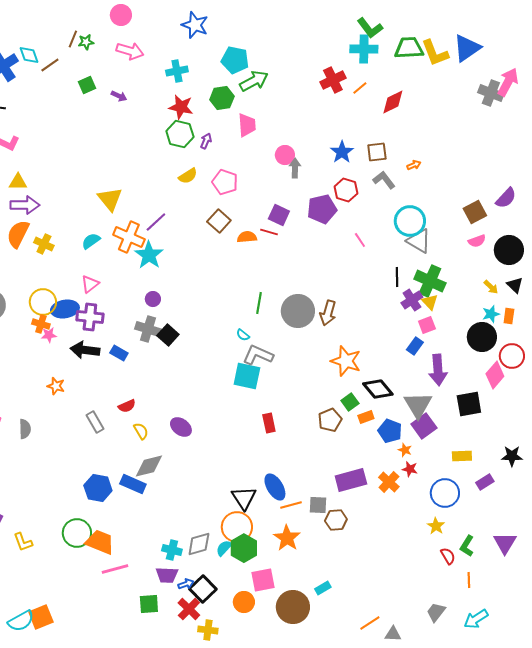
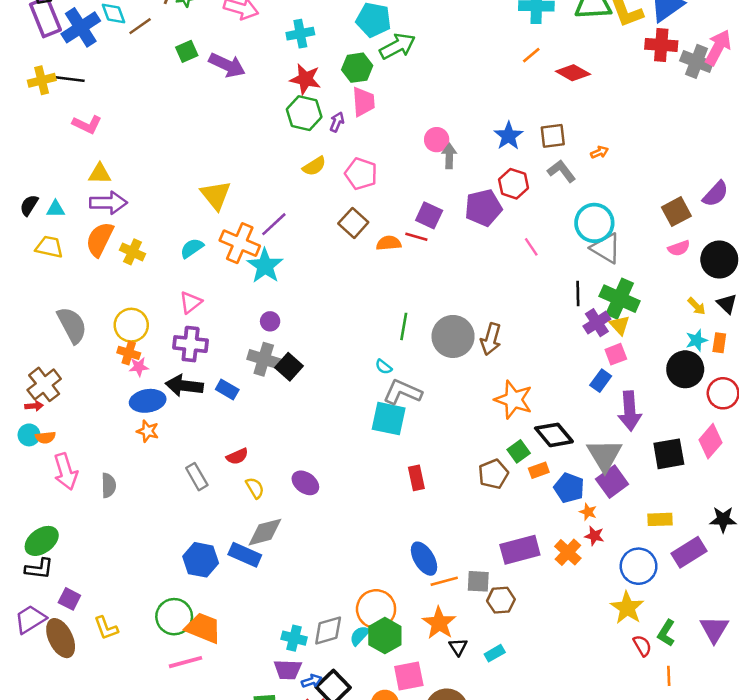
red cross: (333, 80) -> (661, 45), moved, turned 30
purple arrow: (119, 96) -> (227, 65), size x1.8
red diamond: (393, 102) -> (573, 73), turned 56
pink trapezoid: (247, 125) -> (363, 102), moved
blue ellipse: (65, 309) -> (148, 401), moved
pink diamond: (495, 375) -> (710, 441), moved
purple rectangle: (485, 482) -> (689, 552), size x1.5
black triangle: (244, 498) -> (458, 647), moved, size x0.6
yellow star: (436, 526) -> (627, 608), size x1.5
pink line: (115, 569) -> (186, 662), moved
cyan rectangle: (323, 588) -> (495, 653), moved

